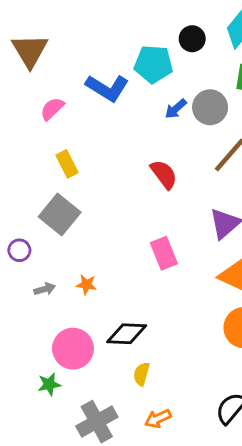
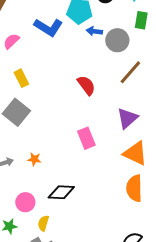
blue arrow: (176, 109) -> (94, 31), moved, turned 49
pink circle: (73, 349) -> (25, 202), size x0.7
yellow semicircle: (142, 374) -> (43, 223), moved

